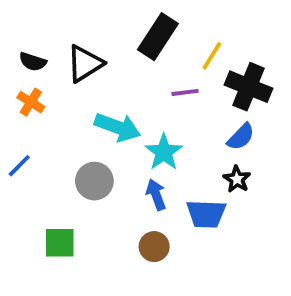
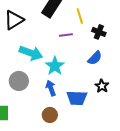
yellow line: (212, 56) -> (80, 16), turned -49
black cross: (249, 87) -> (99, 32), size x0.6
black star: (237, 179) -> (102, 86), moved

